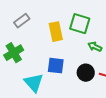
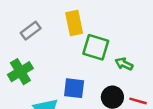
green square: (80, 24) -> (96, 47), moved
yellow rectangle: (56, 32) -> (74, 23), moved

